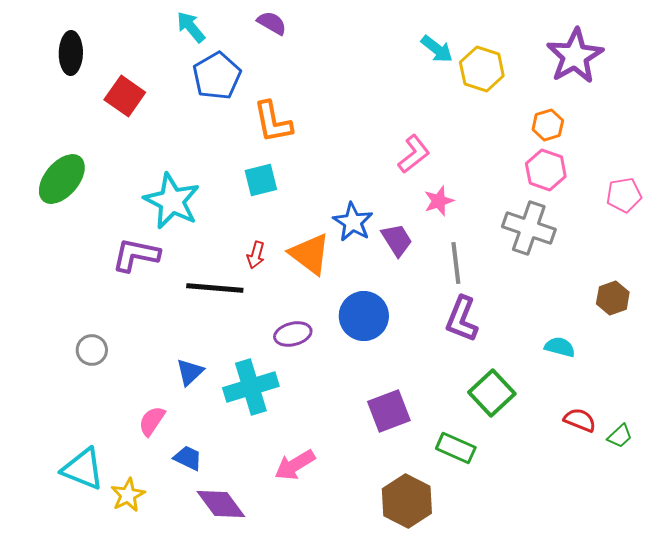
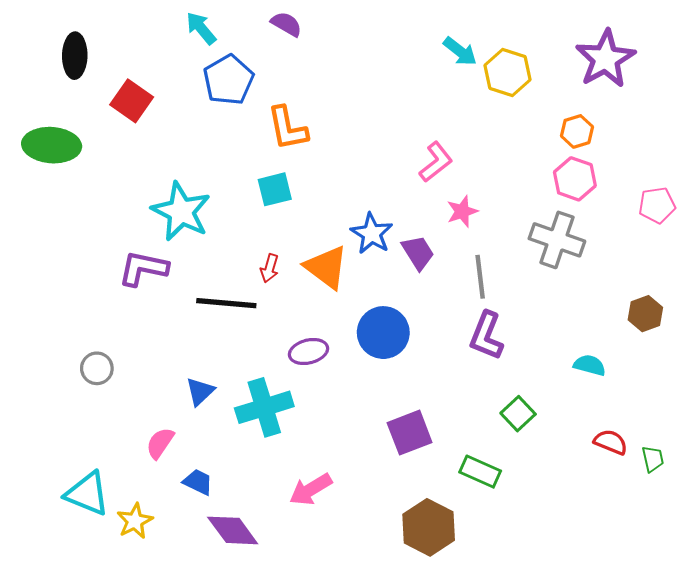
green ellipse: (62, 179) -> (52, 145), moved, turned 54
green square: (492, 393) -> (518, 414), size x0.7
green trapezoid: (620, 436) -> (653, 459), turned -60

